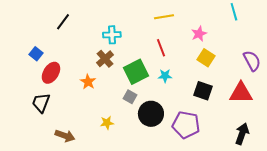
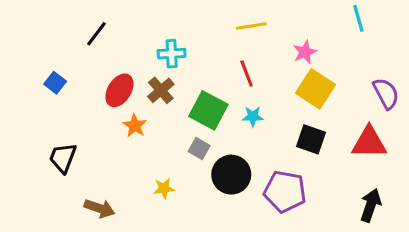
yellow square: (206, 58) -> (316, 89), size x1.4
green square: (136, 72) -> (208, 110), turned -35
red ellipse: (51, 73) -> (119, 90), moved

